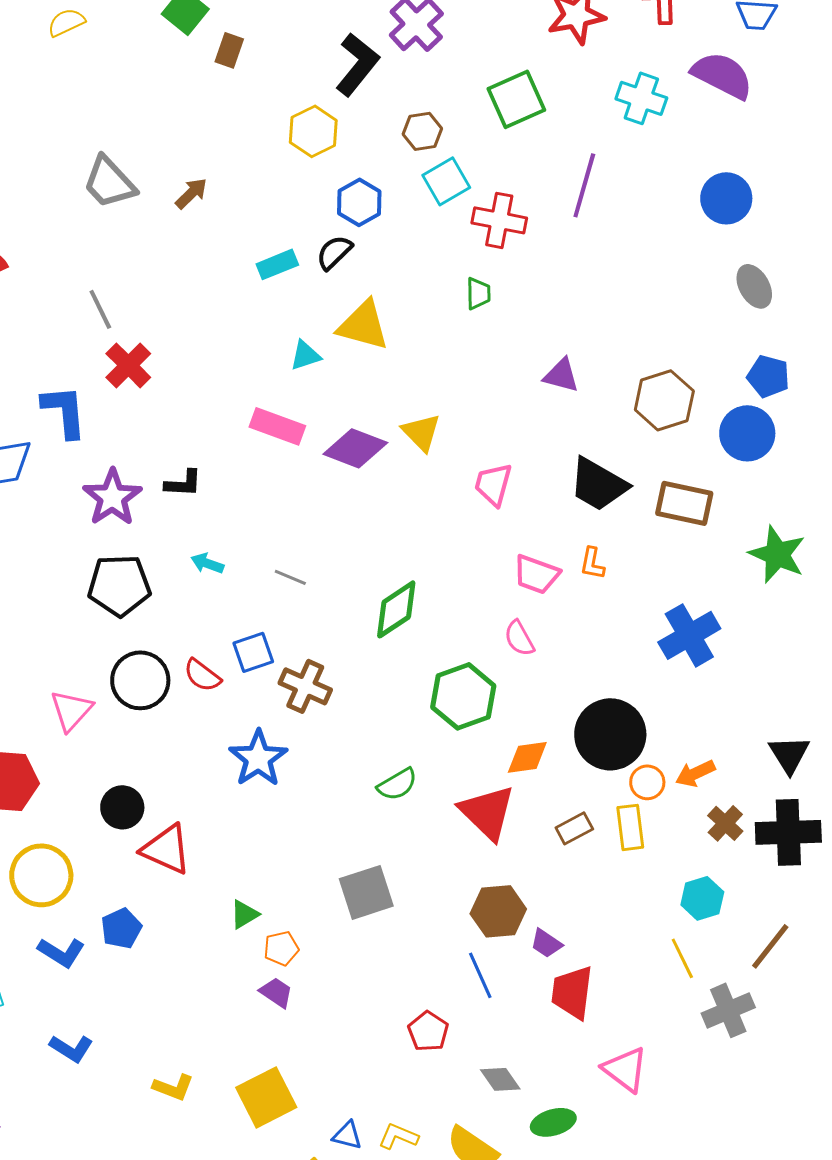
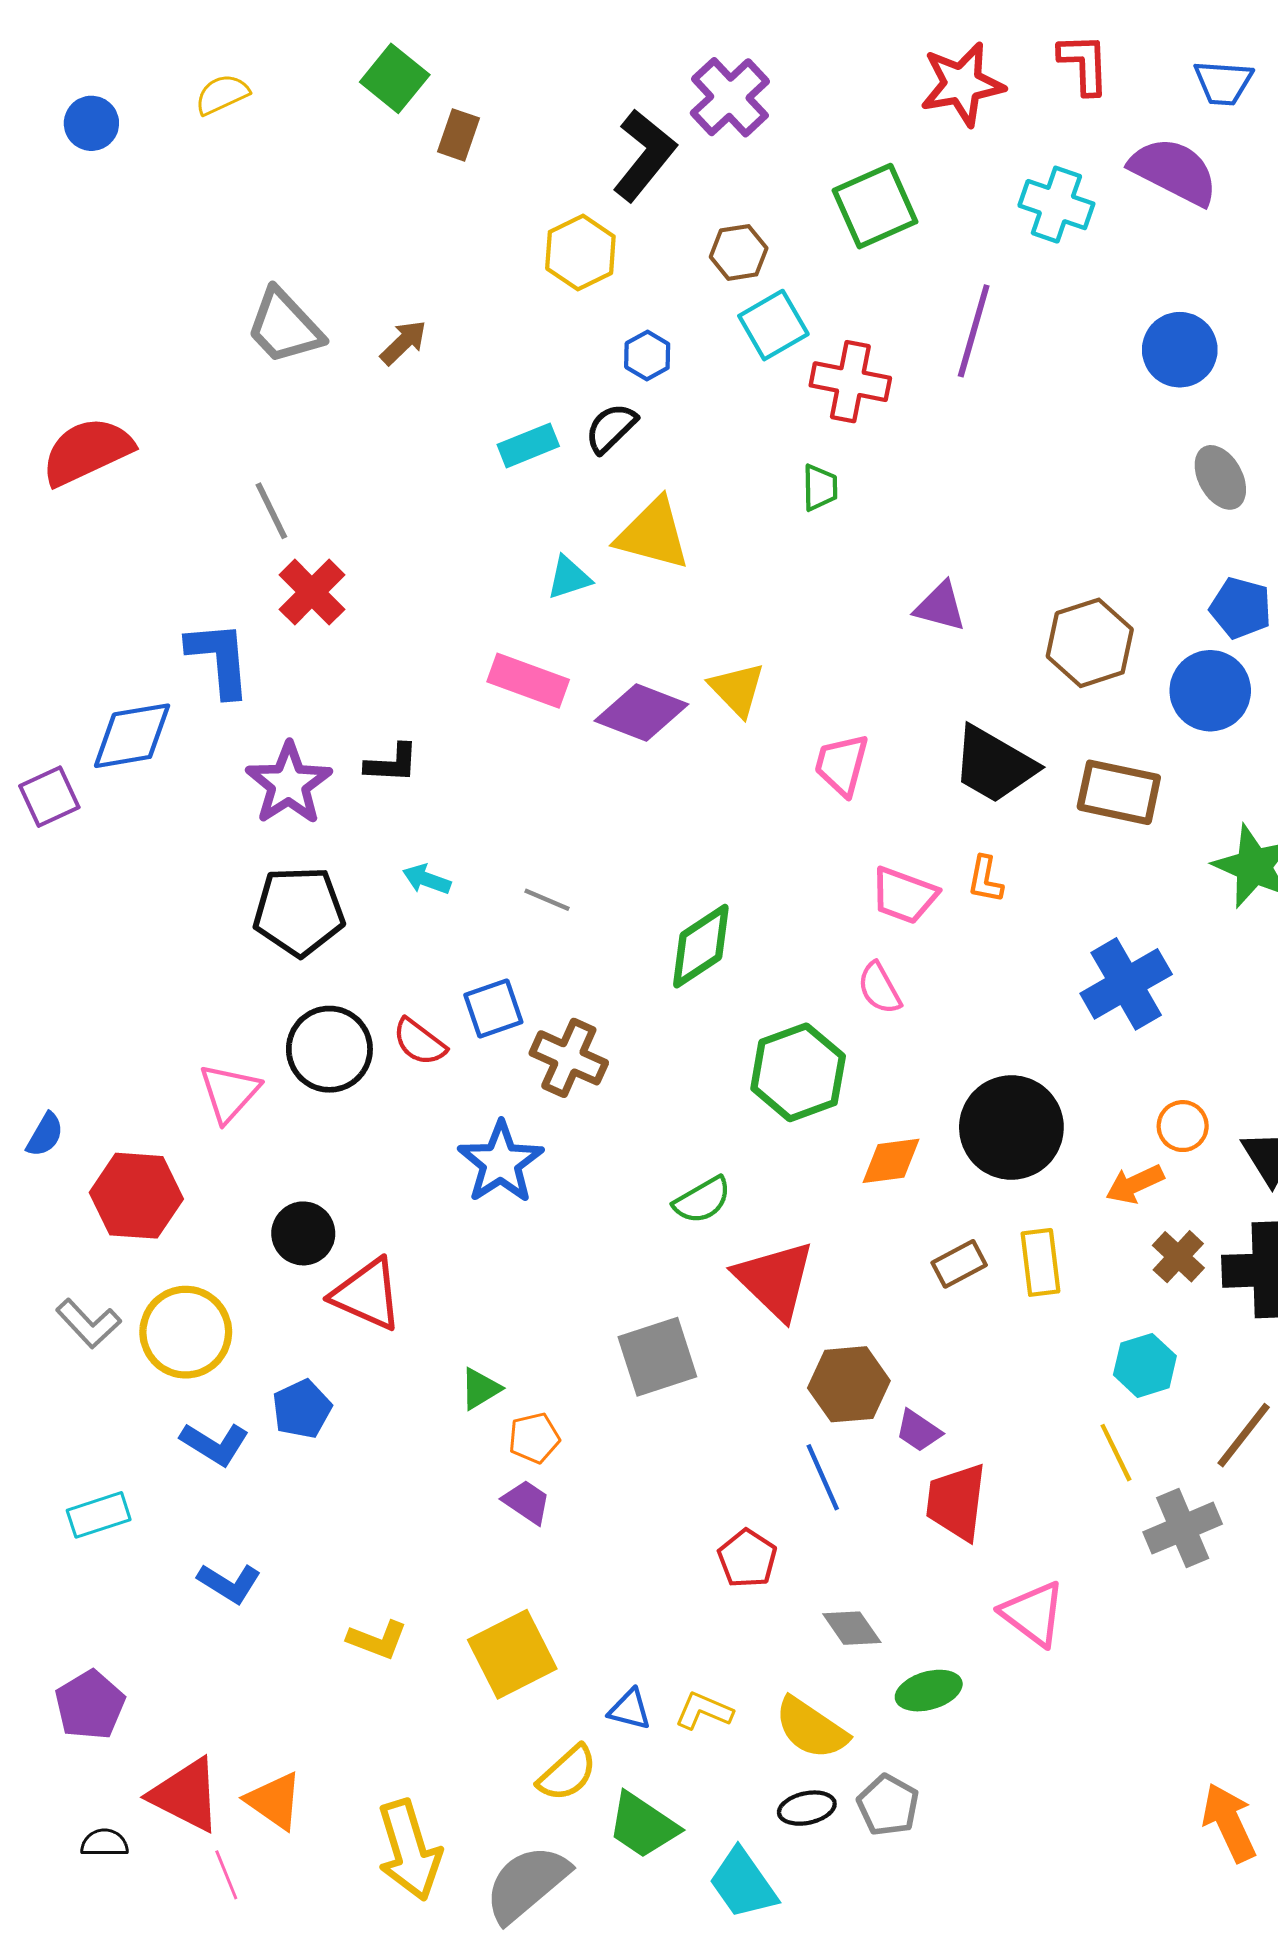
blue hexagon: (359, 202) -> (647, 356), size x0.7
orange circle: (647, 782) -> (1183, 1126), moved
red triangle: (487, 812) -> (775, 1280), moved

